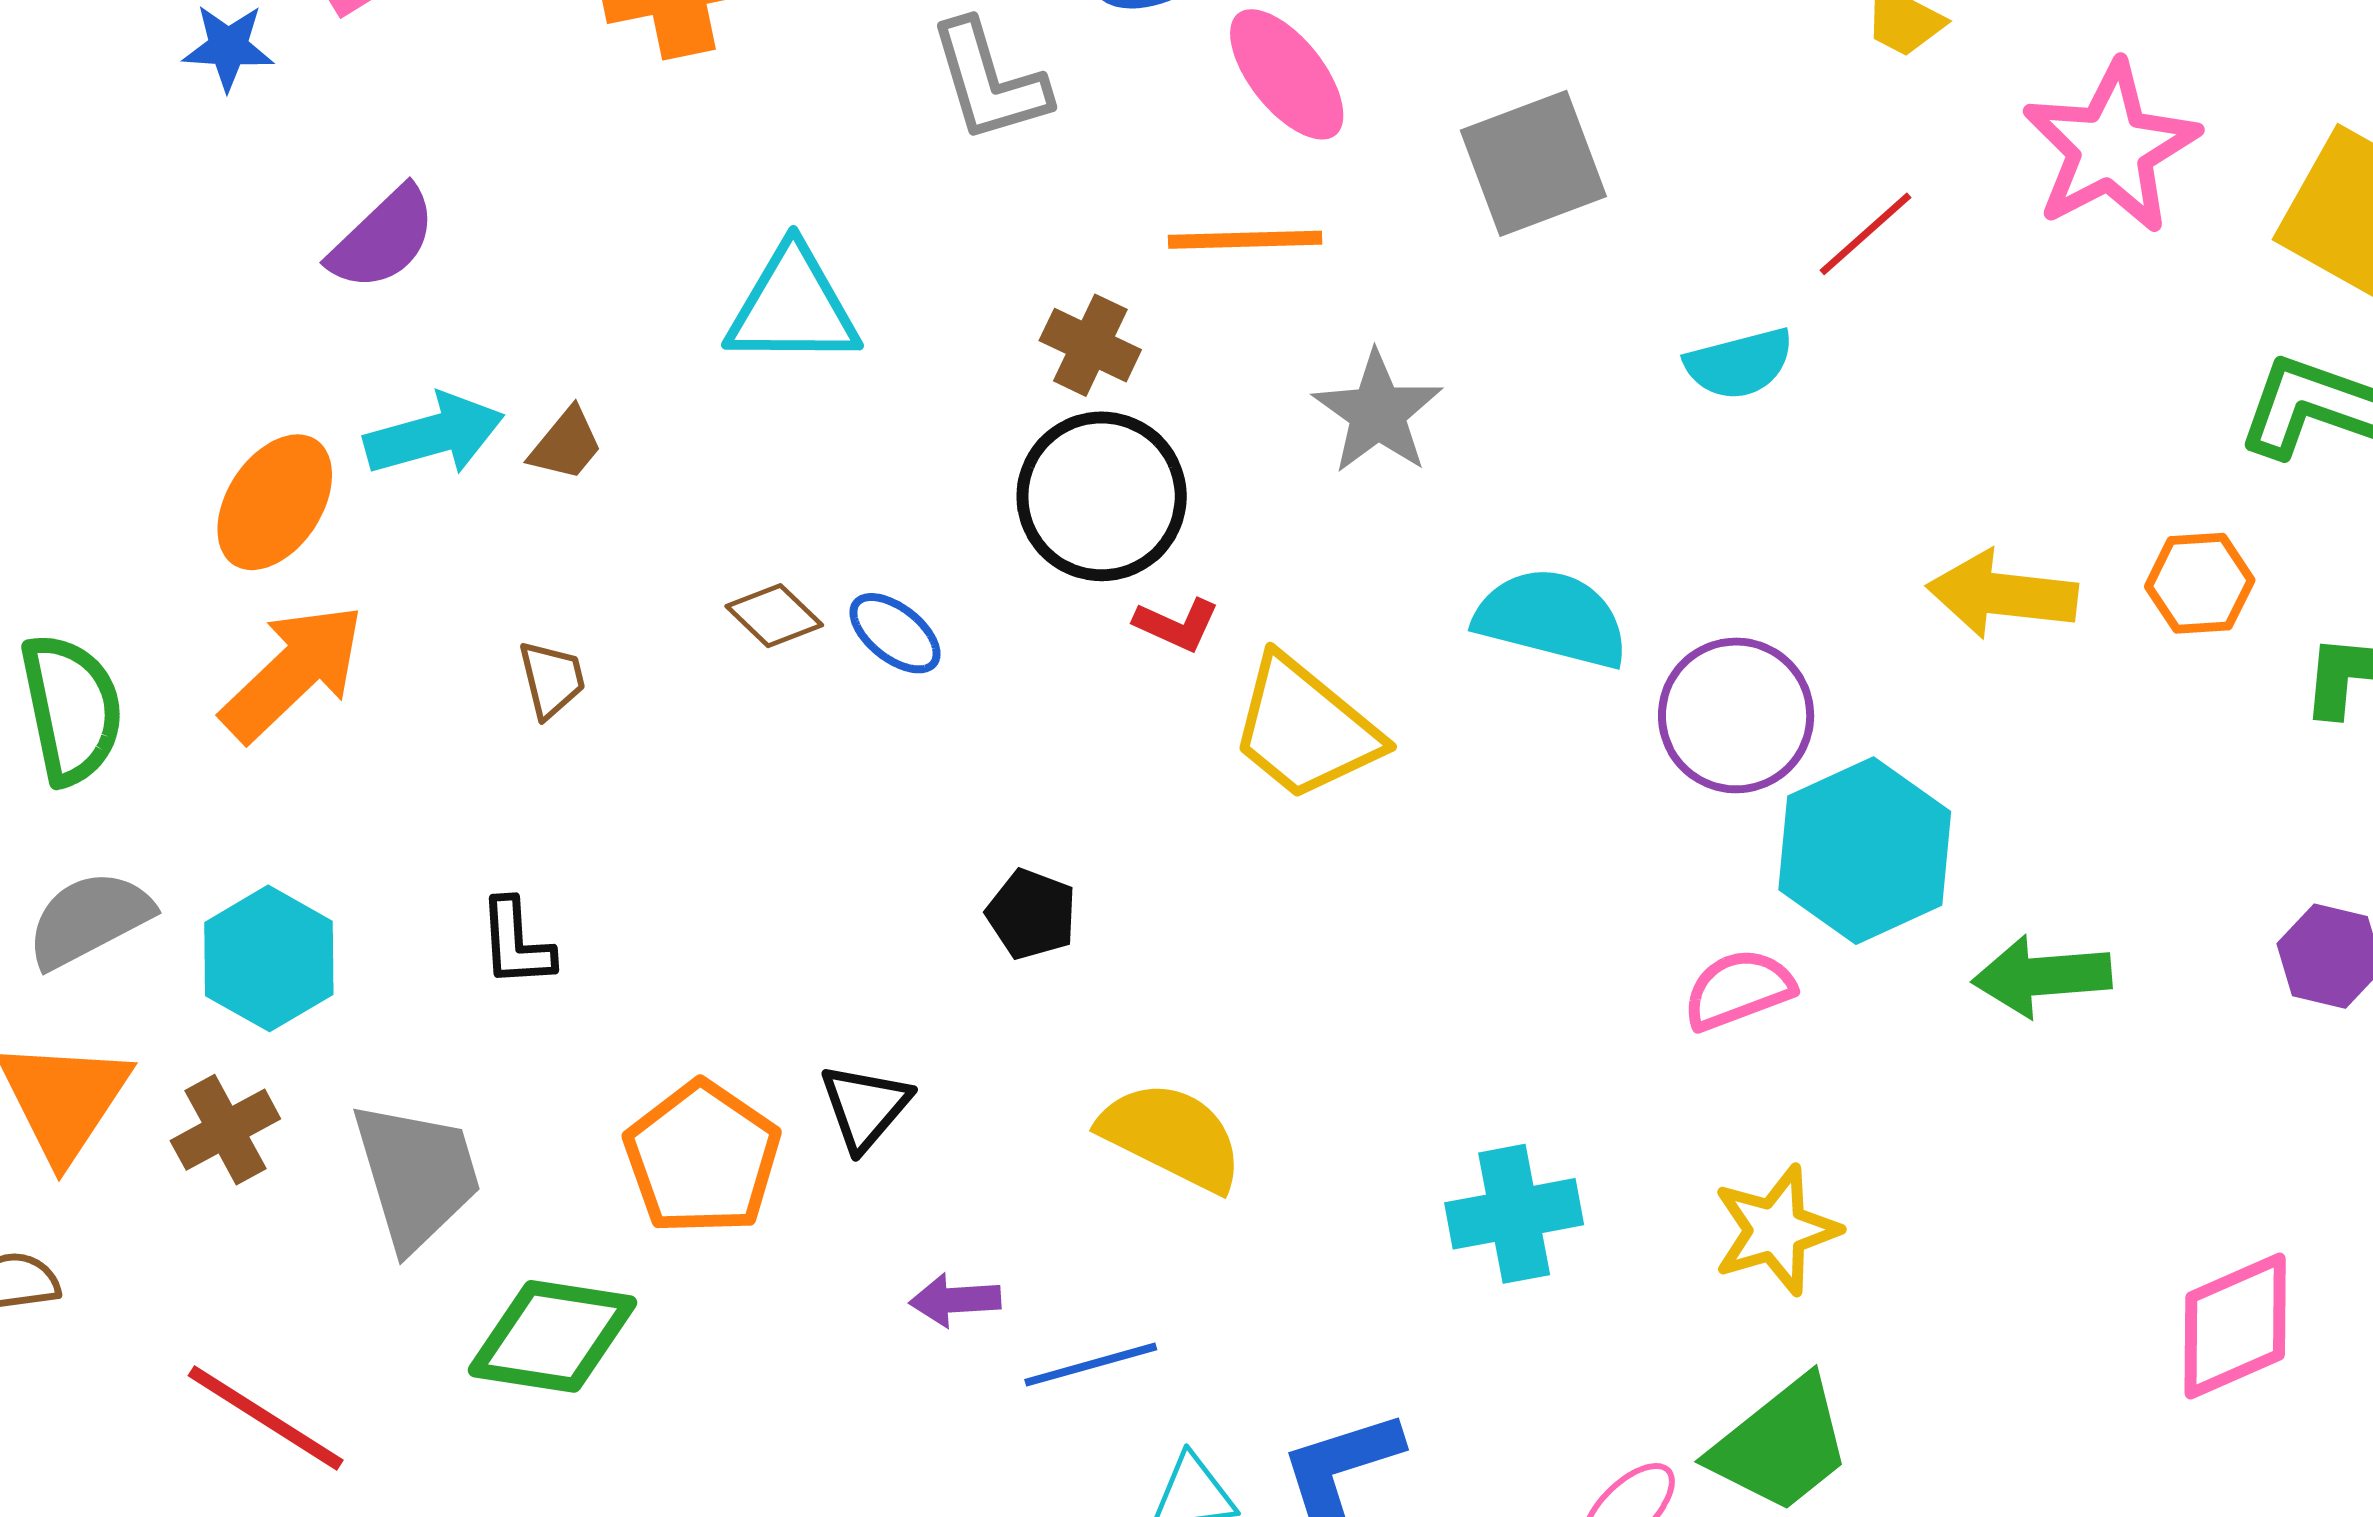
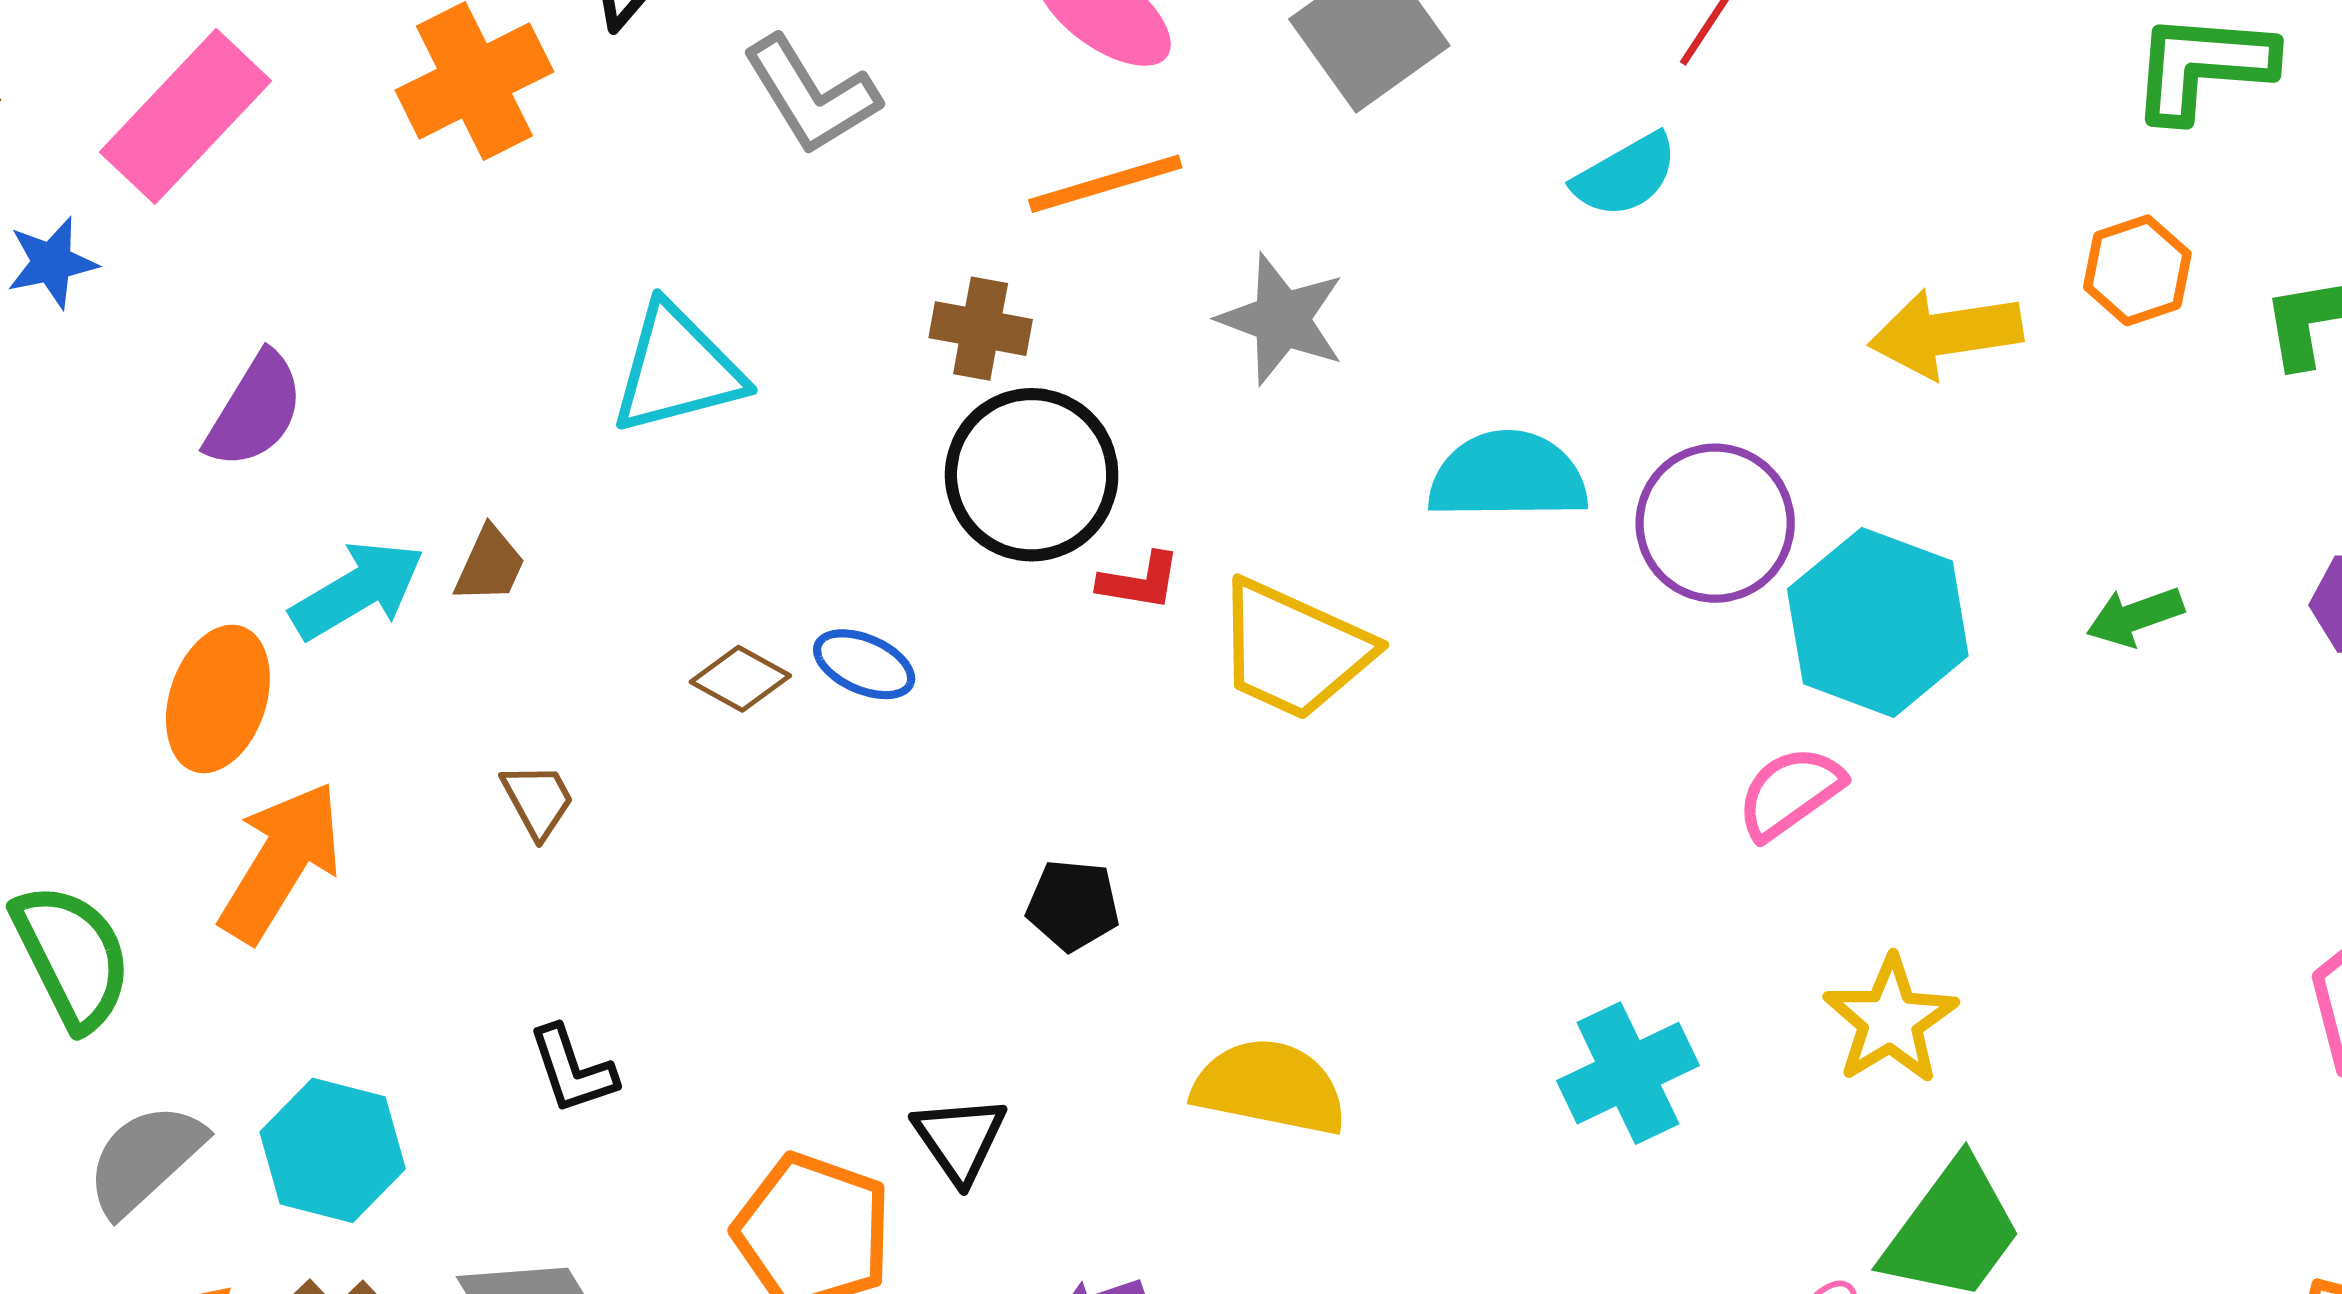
green arrow: (2042, 976) -> (2135, 617), moved, size x0.7

